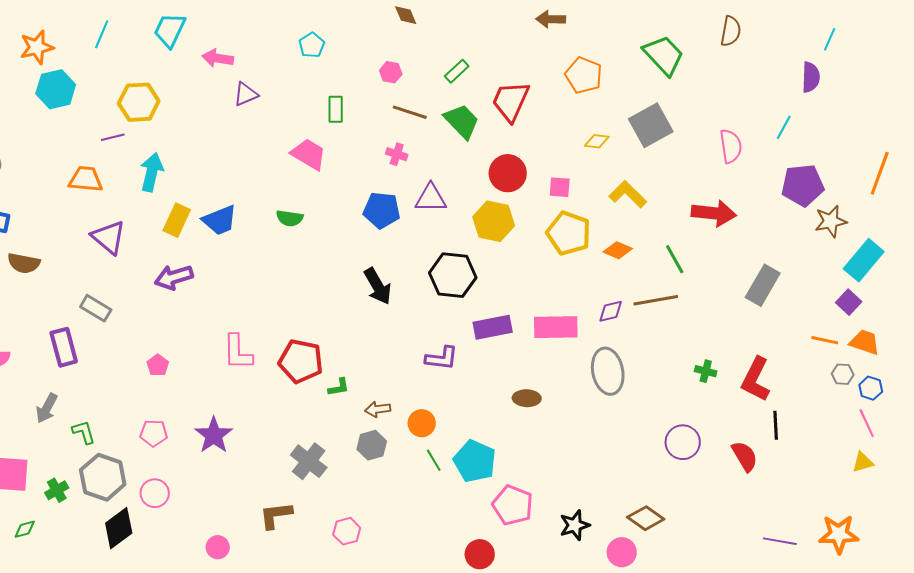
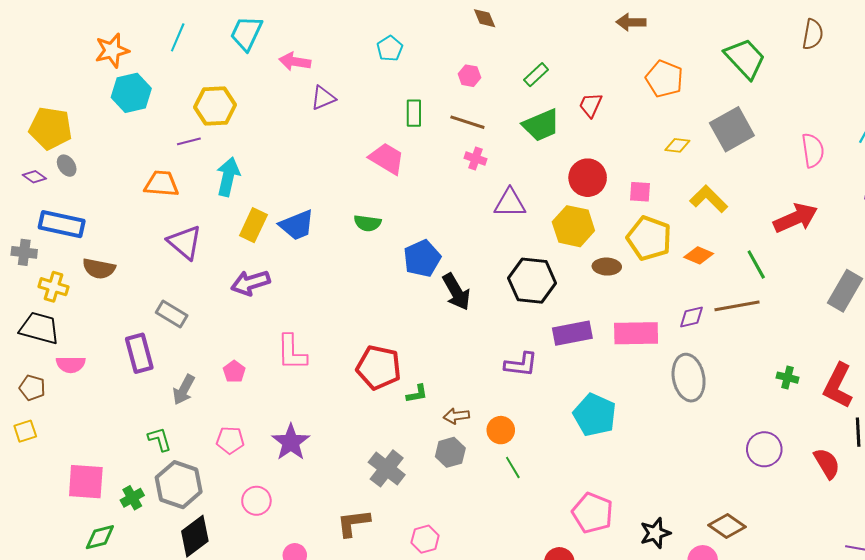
red trapezoid: (511, 101) -> (591, 105), size x0.6
brown line: (410, 112) -> (467, 122), moved
green trapezoid: (462, 121) -> (541, 125), turned 111
blue pentagon: (382, 210) -> (422, 258), moved, turned -30
red arrow: (714, 213) -> (796, 218), turned -30
pink L-shape: (238, 352) -> (292, 352), moved
brown ellipse: (527, 398) -> (607, 267), moved
gray arrow: (47, 408) -> (184, 390), moved
cyan pentagon: (475, 461) -> (595, 415), moved
pink circle: (155, 493) -> (256, 501), moved
green diamond: (25, 529) -> (100, 537), size x1.4

